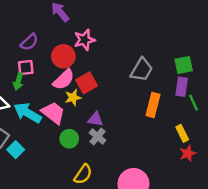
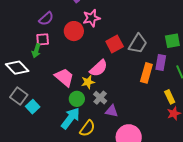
pink semicircle: (64, 80) -> (99, 68), moved
red square: (87, 83) -> (115, 44), moved
purple rectangle: (182, 87) -> (161, 63), moved
yellow star: (73, 98) -> (88, 82), moved
cyan arrow: (28, 113) -> (70, 118), moved, turned 95
purple triangle: (95, 119) -> (112, 111), moved

